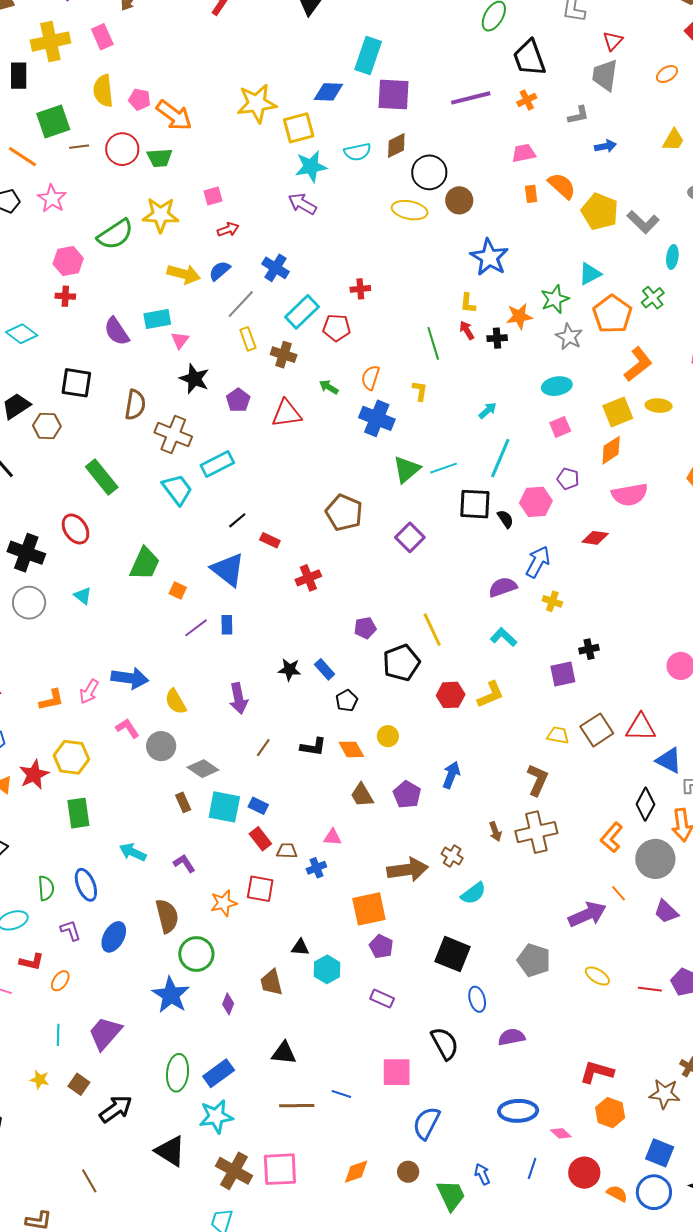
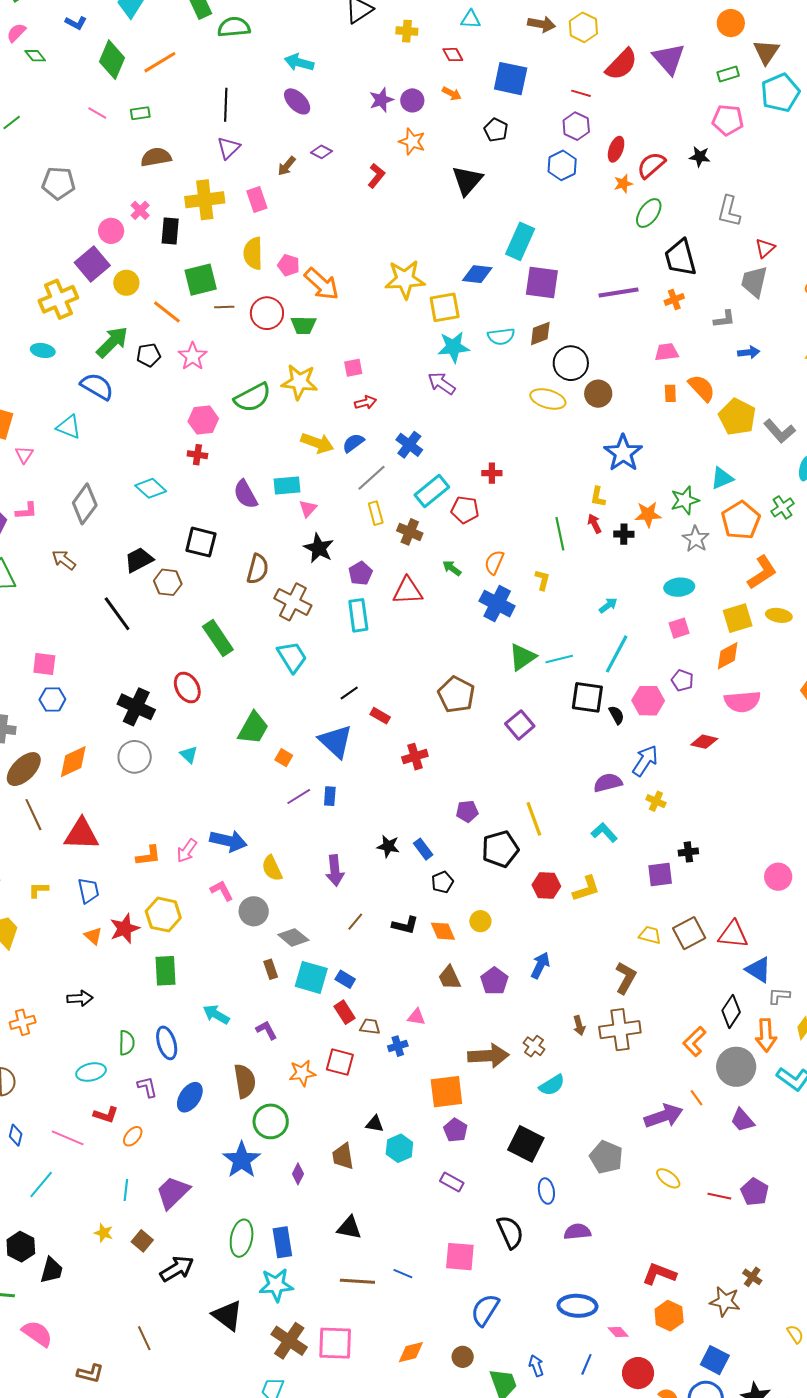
cyan rectangle: (217, 464) -> (358, 615), moved, turned -76
blue rectangle: (219, 1073) -> (282, 1242), turned -68

